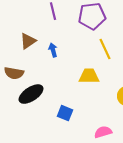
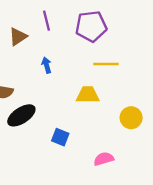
brown triangle: (28, 41) -> (18, 37), moved
yellow line: (105, 49) -> (106, 64), turned -65

